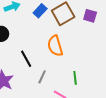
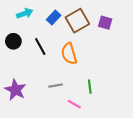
black line: (26, 59) -> (40, 46), moved
gray line: (42, 77) -> (56, 86), turned 56

